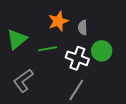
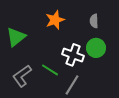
gray semicircle: (83, 28) -> (94, 21), moved
green line: (48, 49) -> (50, 70), moved, turned 42

